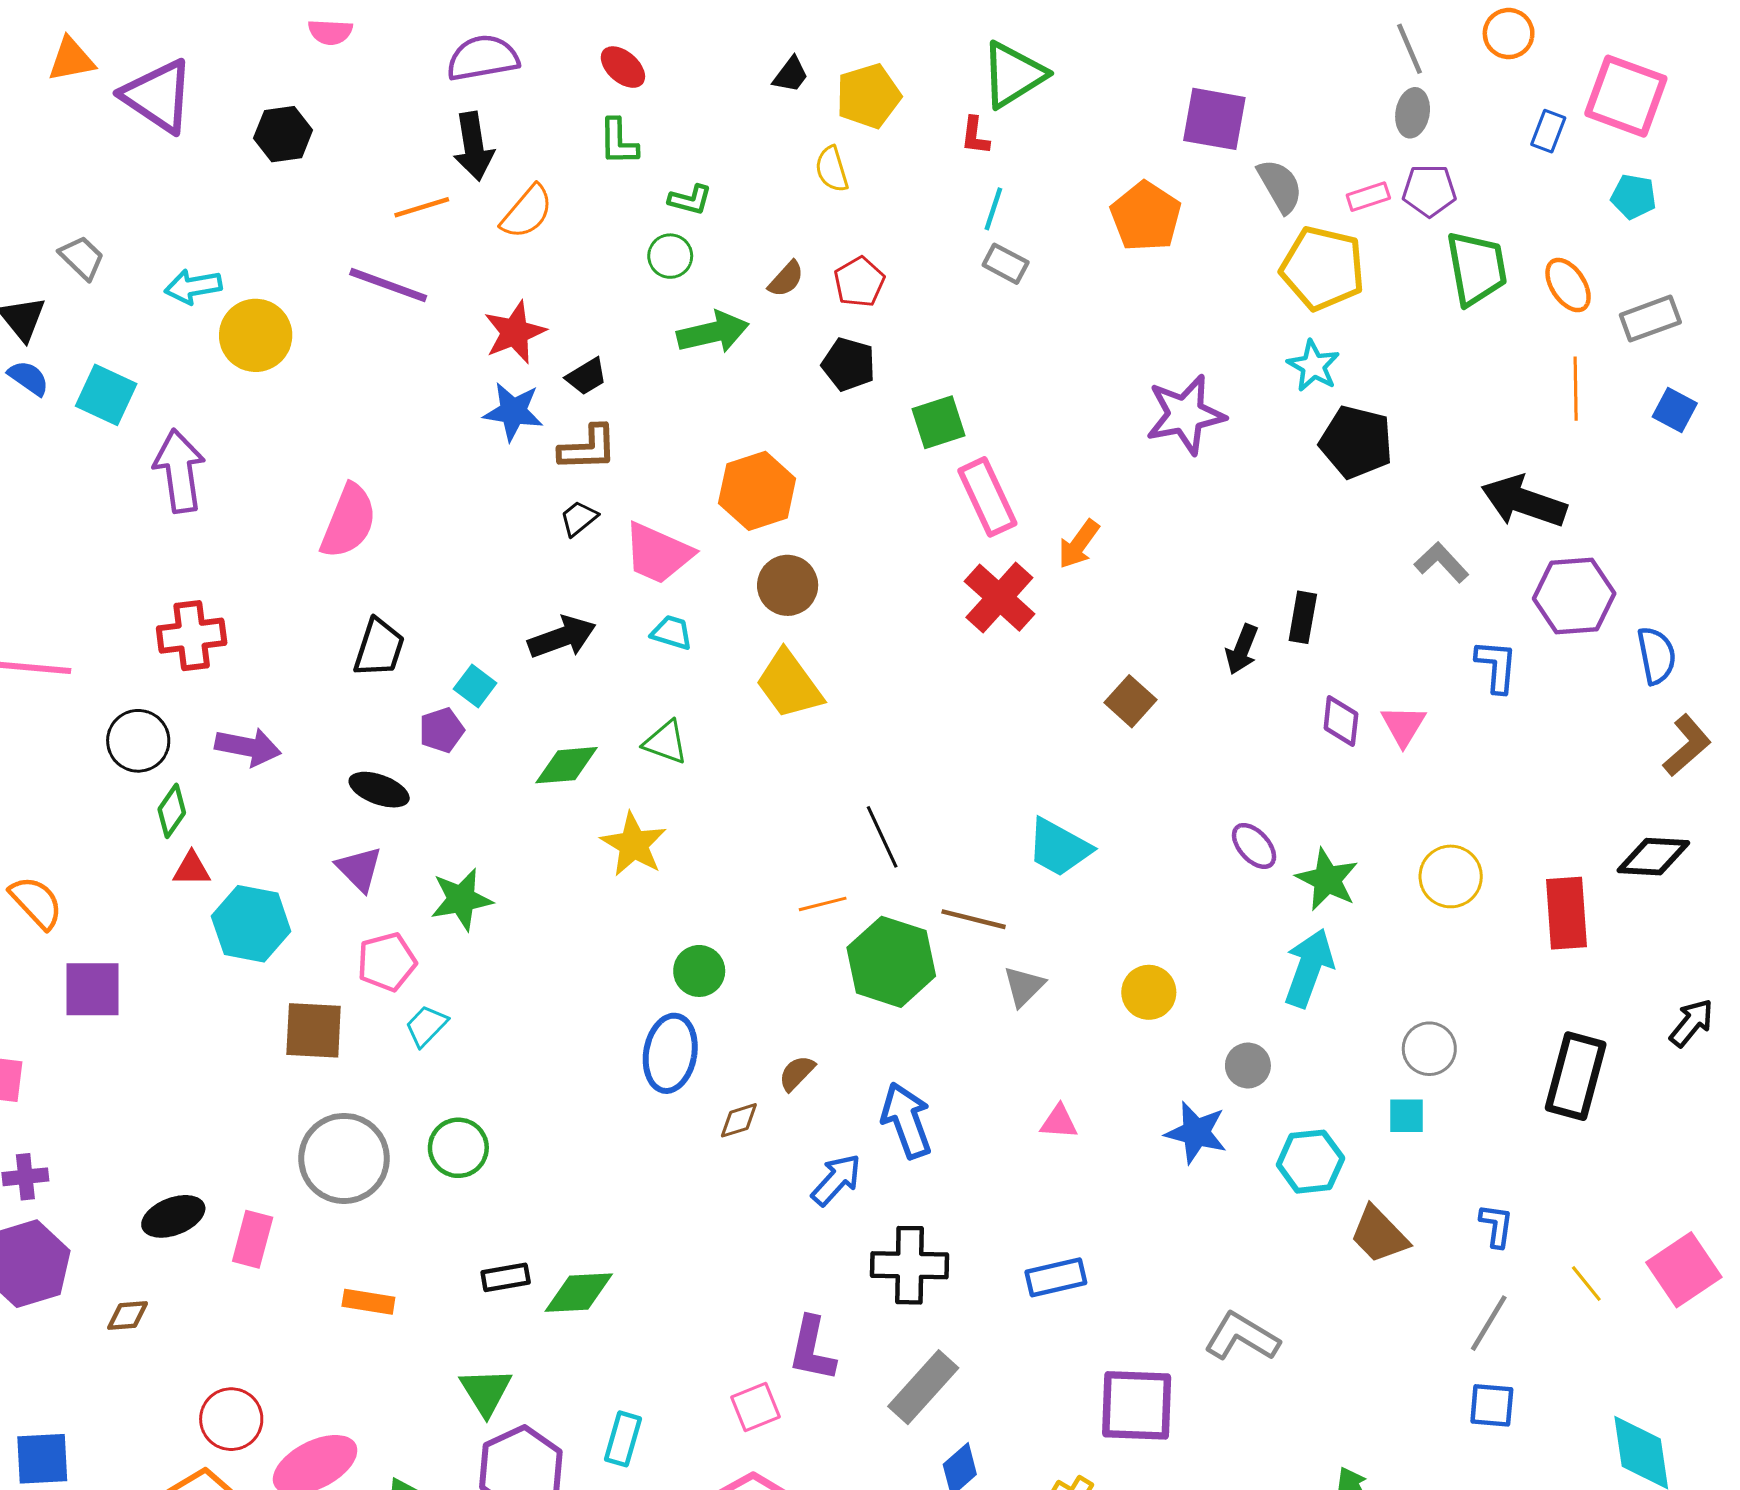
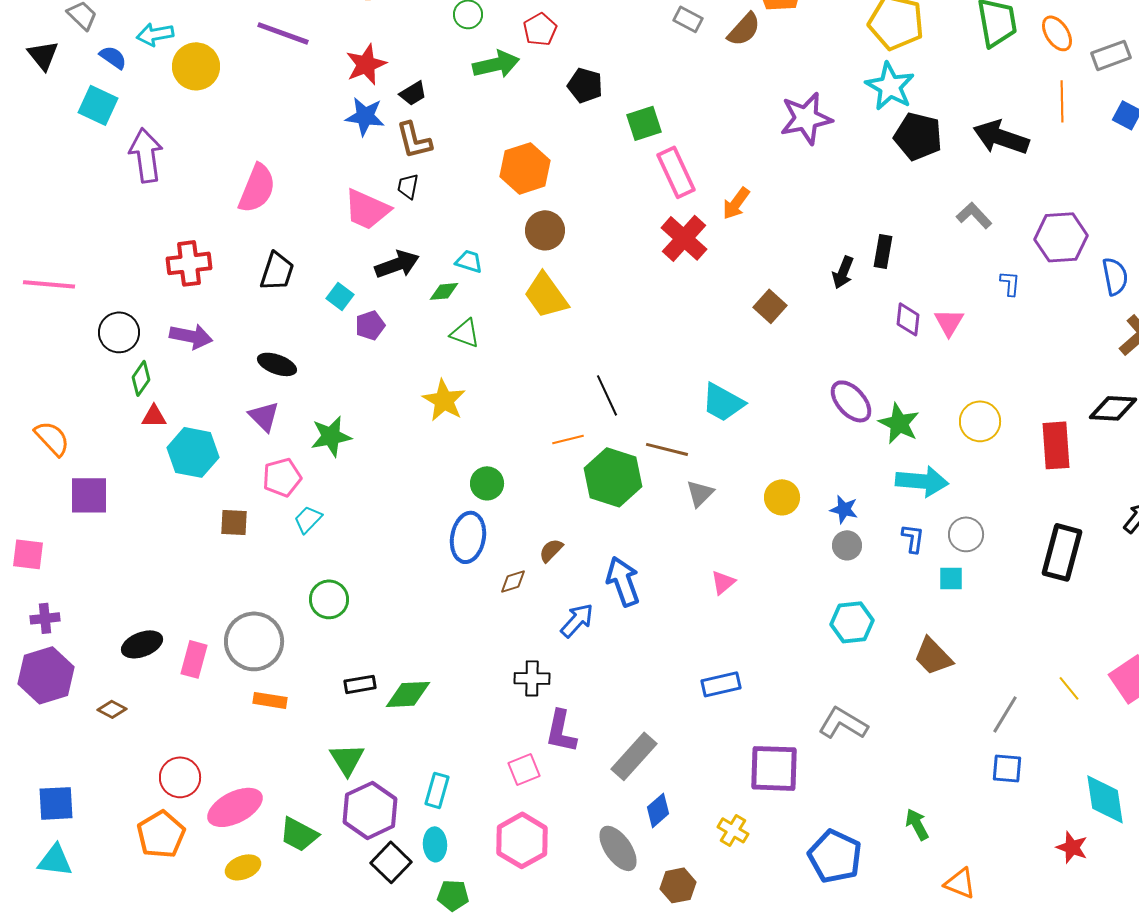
brown semicircle: (786, 279) -> (744, 29), moved, size x1.4
red pentagon: (859, 282) -> (540, 29), moved
cyan star: (1313, 366) -> (890, 86), size x1.4
blue semicircle: (28, 378) -> (113, 57), moved
brown L-shape: (588, 448) -> (414, 140), turned 78
black arrow: (1524, 501) -> (1001, 137), moved
black trapezoid: (579, 518) -> (408, 186), turned -40
pink trapezoid: (658, 553) -> (367, 209), moved
red cross: (192, 636) -> (189, 263), moved
blue L-shape: (1496, 666) -> (1010, 283), size x0.7
purple pentagon: (442, 730) -> (370, 325), moved
green diamond: (567, 765) -> (444, 291), moved, size x0.7
purple ellipse: (1254, 846) -> (851, 401), size x1.4
cyan arrow: (1309, 968) -> (922, 481), moved, turned 75
brown square: (314, 1030) -> (234, 522), size x0.7
pink triangle: (1059, 1122) -> (723, 582), turned -44
blue star: (1196, 1133) -> (844, 509), moved, size x0.7
gray circle: (344, 1158) -> (254, 641), moved
cyan hexagon: (1310, 1162) -> (852, 622), moved
blue L-shape: (1496, 1226) -> (913, 538), moved
black cross: (910, 1265) -> (532, 678), moved, size x0.7
brown diamond: (128, 1315) -> (112, 709), turned 32

